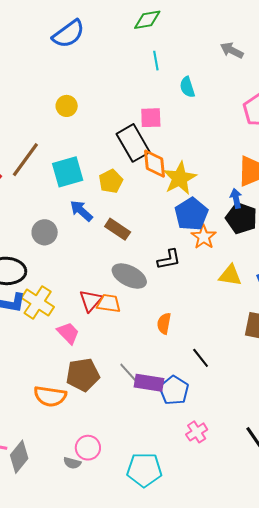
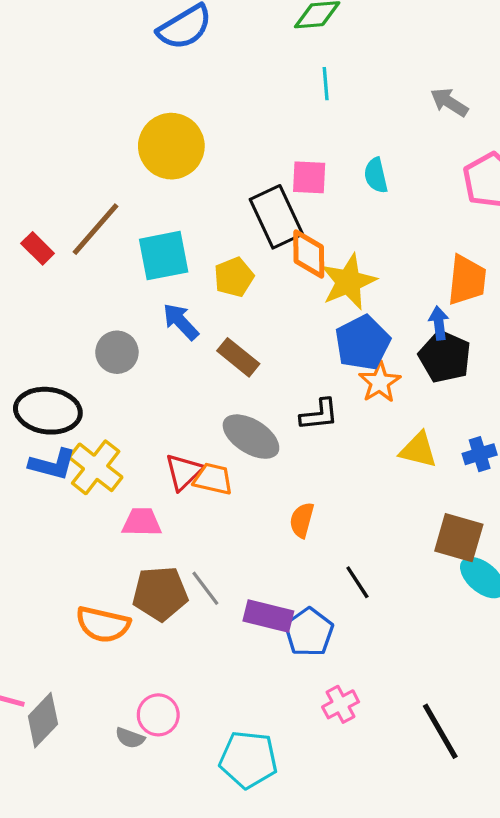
gray arrow: (232, 50) -> (449, 102), moved
cyan semicircle: (187, 87) -> (376, 175), moved
yellow circle: (67, 106) -> (171, 146), size x1.8
pink trapezoid: (68, 333) -> (142, 522), turned -50
gray line: (129, 373) -> (205, 588), moved

